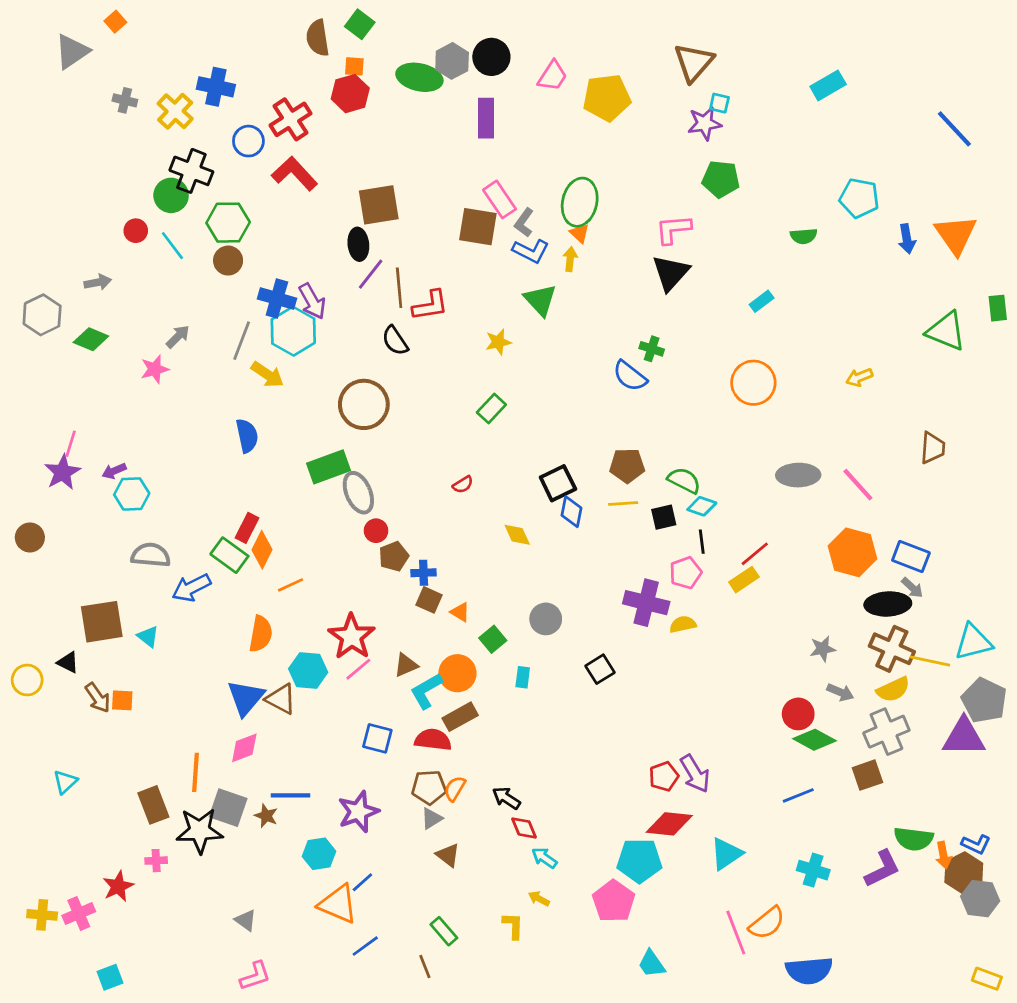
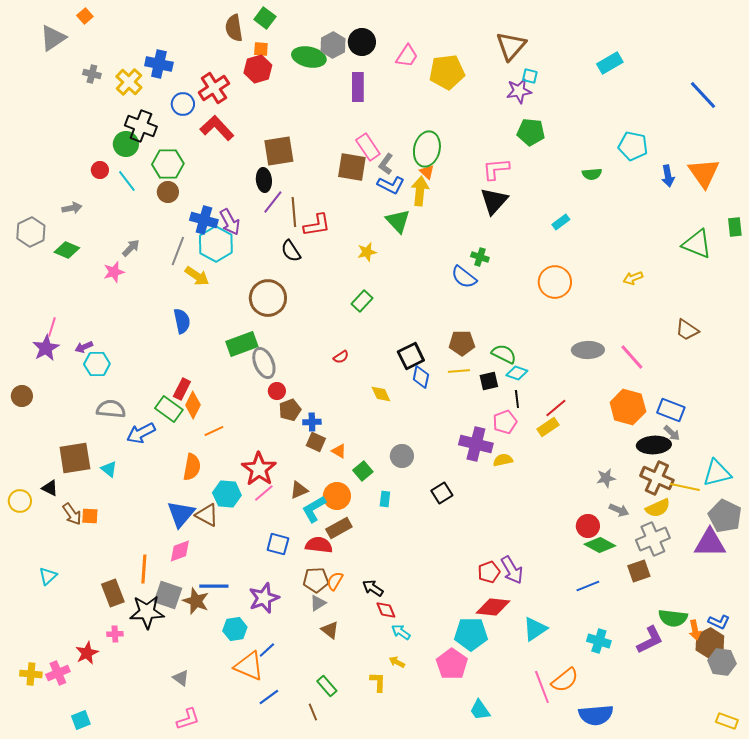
yellow arrow: (570, 259) -> (420, 191), size x1.6
brown trapezoid: (933, 448) -> (687, 330), turned 120
brown star: (266, 816) -> (196, 601), size x1.5

